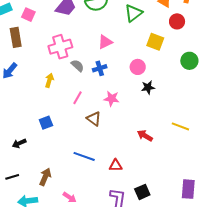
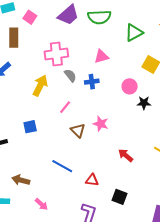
yellow arrow: (49, 80) -> (40, 86), size x1.5
black star: (148, 87) -> (144, 103), moved
pink star: (112, 99) -> (101, 124), moved
brown arrow: (45, 177) -> (21, 180), turned -108
black square: (142, 192) -> (119, 197), moved, turned 35

